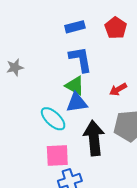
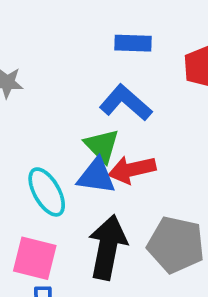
blue L-shape: (80, 59) -> (126, 103), turned -56
red arrow: (118, 89) -> (132, 170), moved, size x1.4

